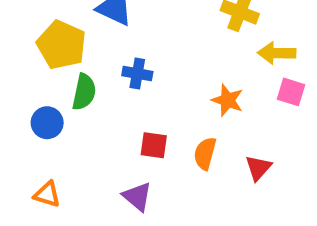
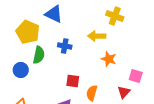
yellow arrow: (277, 53) -> (97, 36), moved
pink square: (291, 92) -> (136, 76), moved
orange semicircle: (205, 153) -> (92, 93), moved

